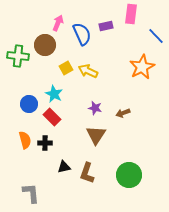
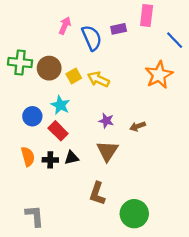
brown circle: (45, 45) -> (49, 68), moved
black triangle: (64, 167) -> (72, 158), moved
green circle: (129, 175) -> (134, 214), moved

